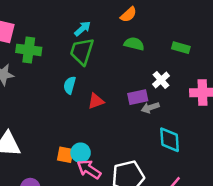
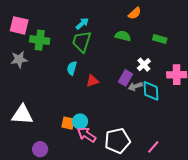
orange semicircle: (129, 15) -> (135, 13), moved
purple rectangle: (138, 97) -> (125, 78), turned -49
cyan diamond: (170, 140) -> (151, 91), moved

